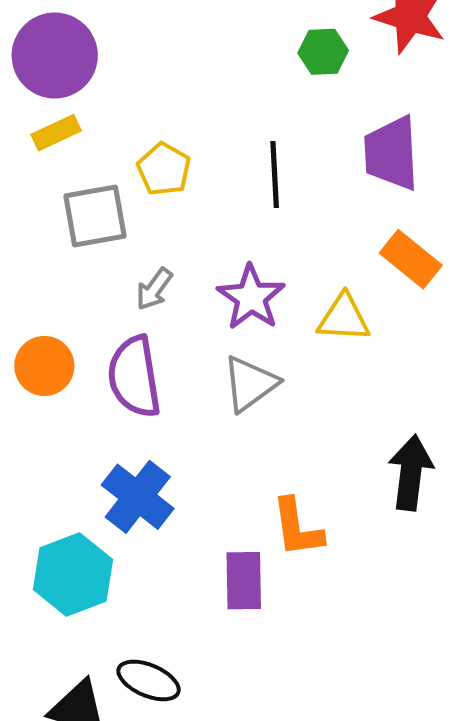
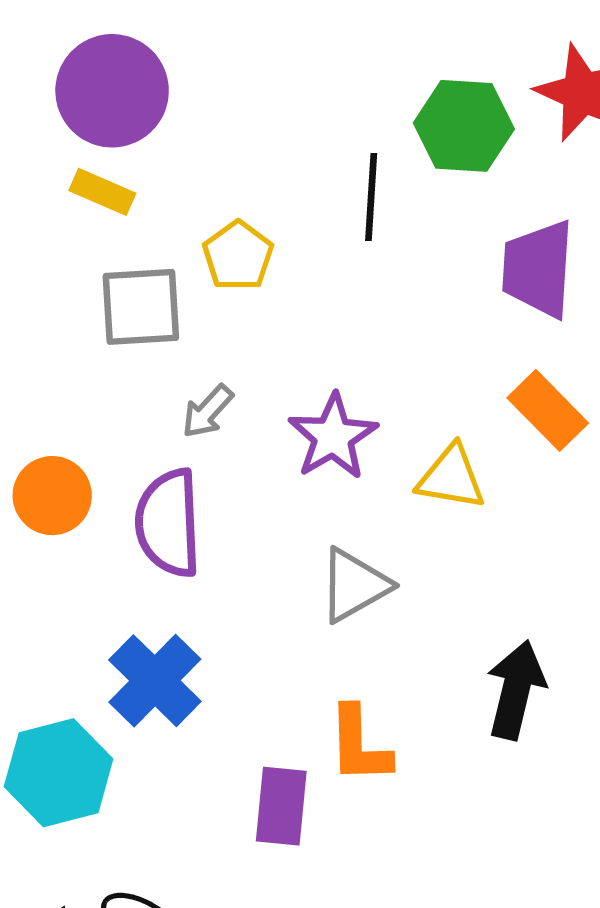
green hexagon: (323, 52) -> (464, 126), size x1.5
yellow rectangle: (56, 133) -> (102, 192), turned 42
black line: (275, 174) -> (371, 197), moved
gray triangle: (250, 384) -> (354, 585), moved

